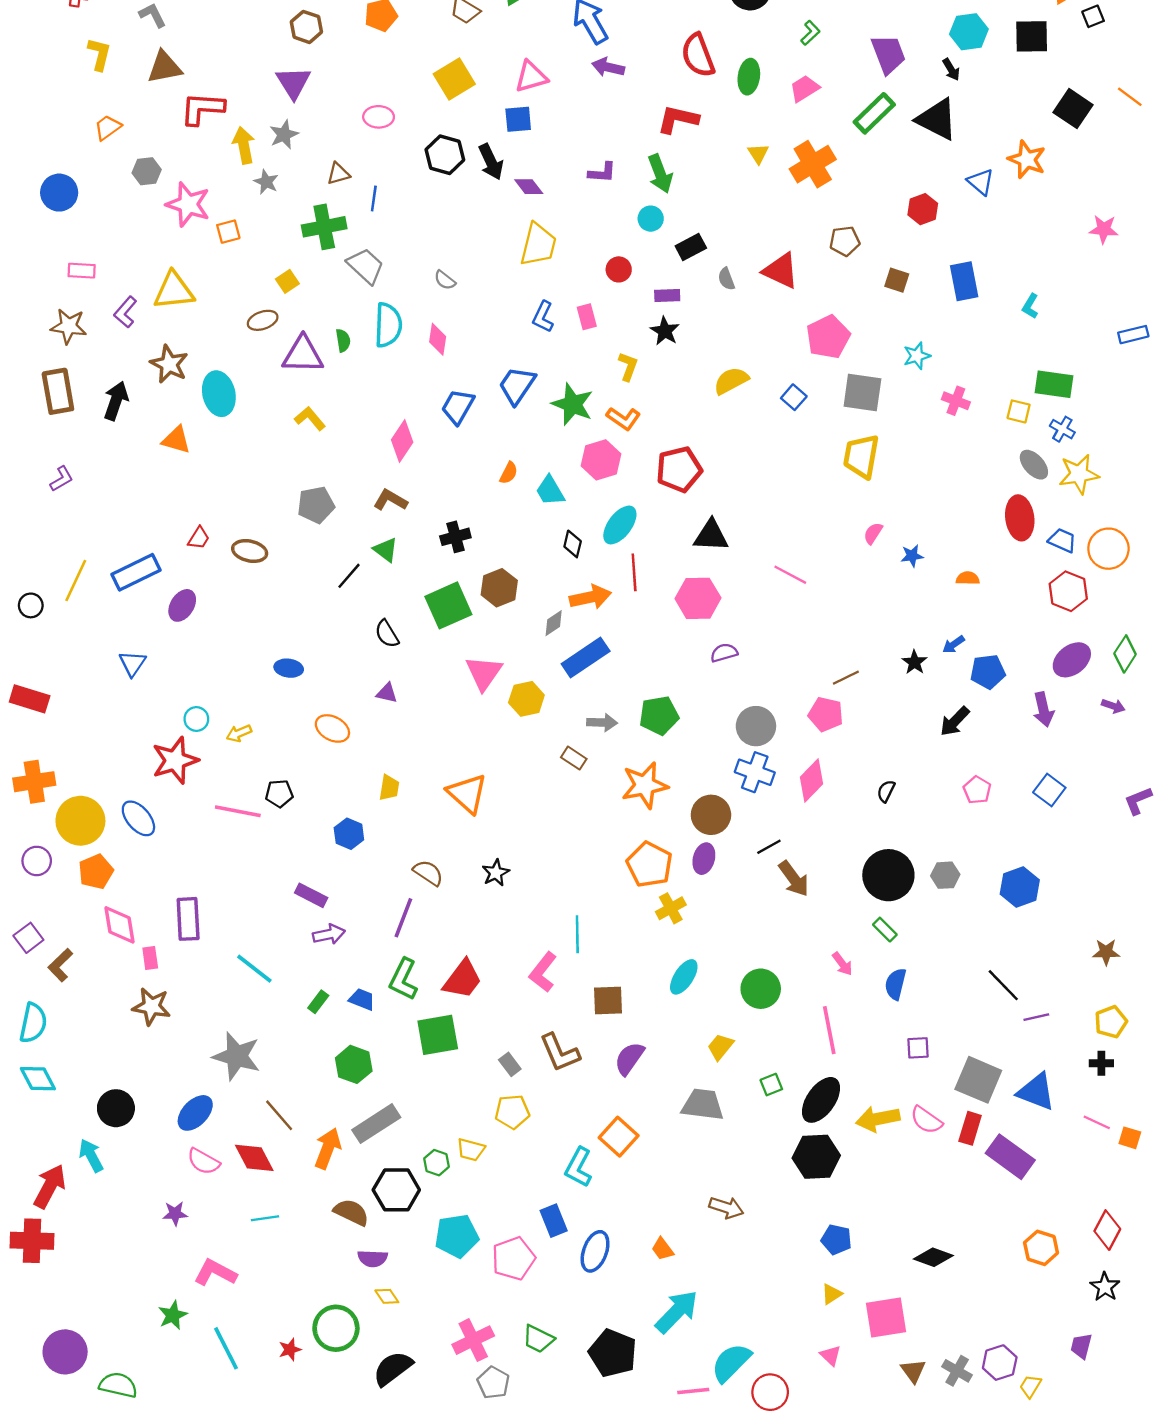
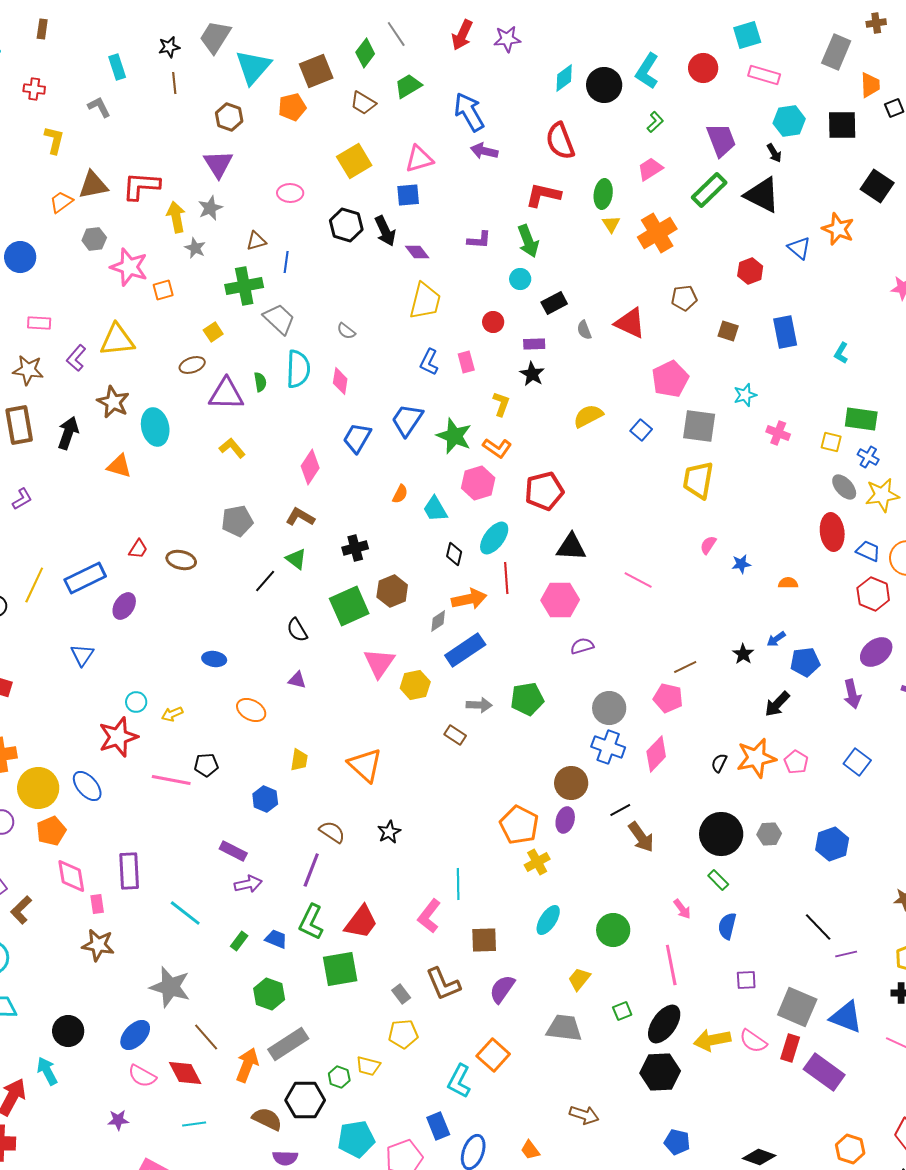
brown triangle: (164, 67) -> (93, 185), moved
green ellipse: (749, 77) -> (603, 194), moved
orange star: (645, 785) -> (756, 758), moved

